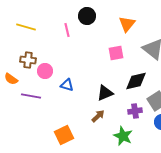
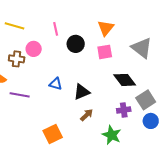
black circle: (87, 16) -> (76, 44), moved
orange triangle: (127, 24) -> (106, 28), moved
pink circle: (45, 71) -> (34, 49), moved
black diamond: (136, 81) -> (125, 80), turned 65
black triangle: (105, 93) -> (82, 92), moved

